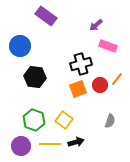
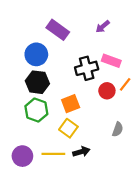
purple rectangle: (46, 16) -> (58, 30), moved
blue circle: (20, 46) -> (36, 54), moved
pink rectangle: (108, 46) -> (111, 61), moved
orange square: (78, 89) -> (71, 104), moved
green hexagon: (34, 120) -> (36, 110), moved

